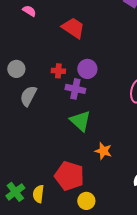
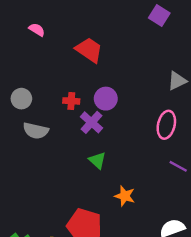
purple cross: (75, 89) -> (91, 122), turned 30
gray semicircle: (28, 96) -> (36, 131), turned -105
green triangle: (80, 121) -> (97, 160), size x0.7

